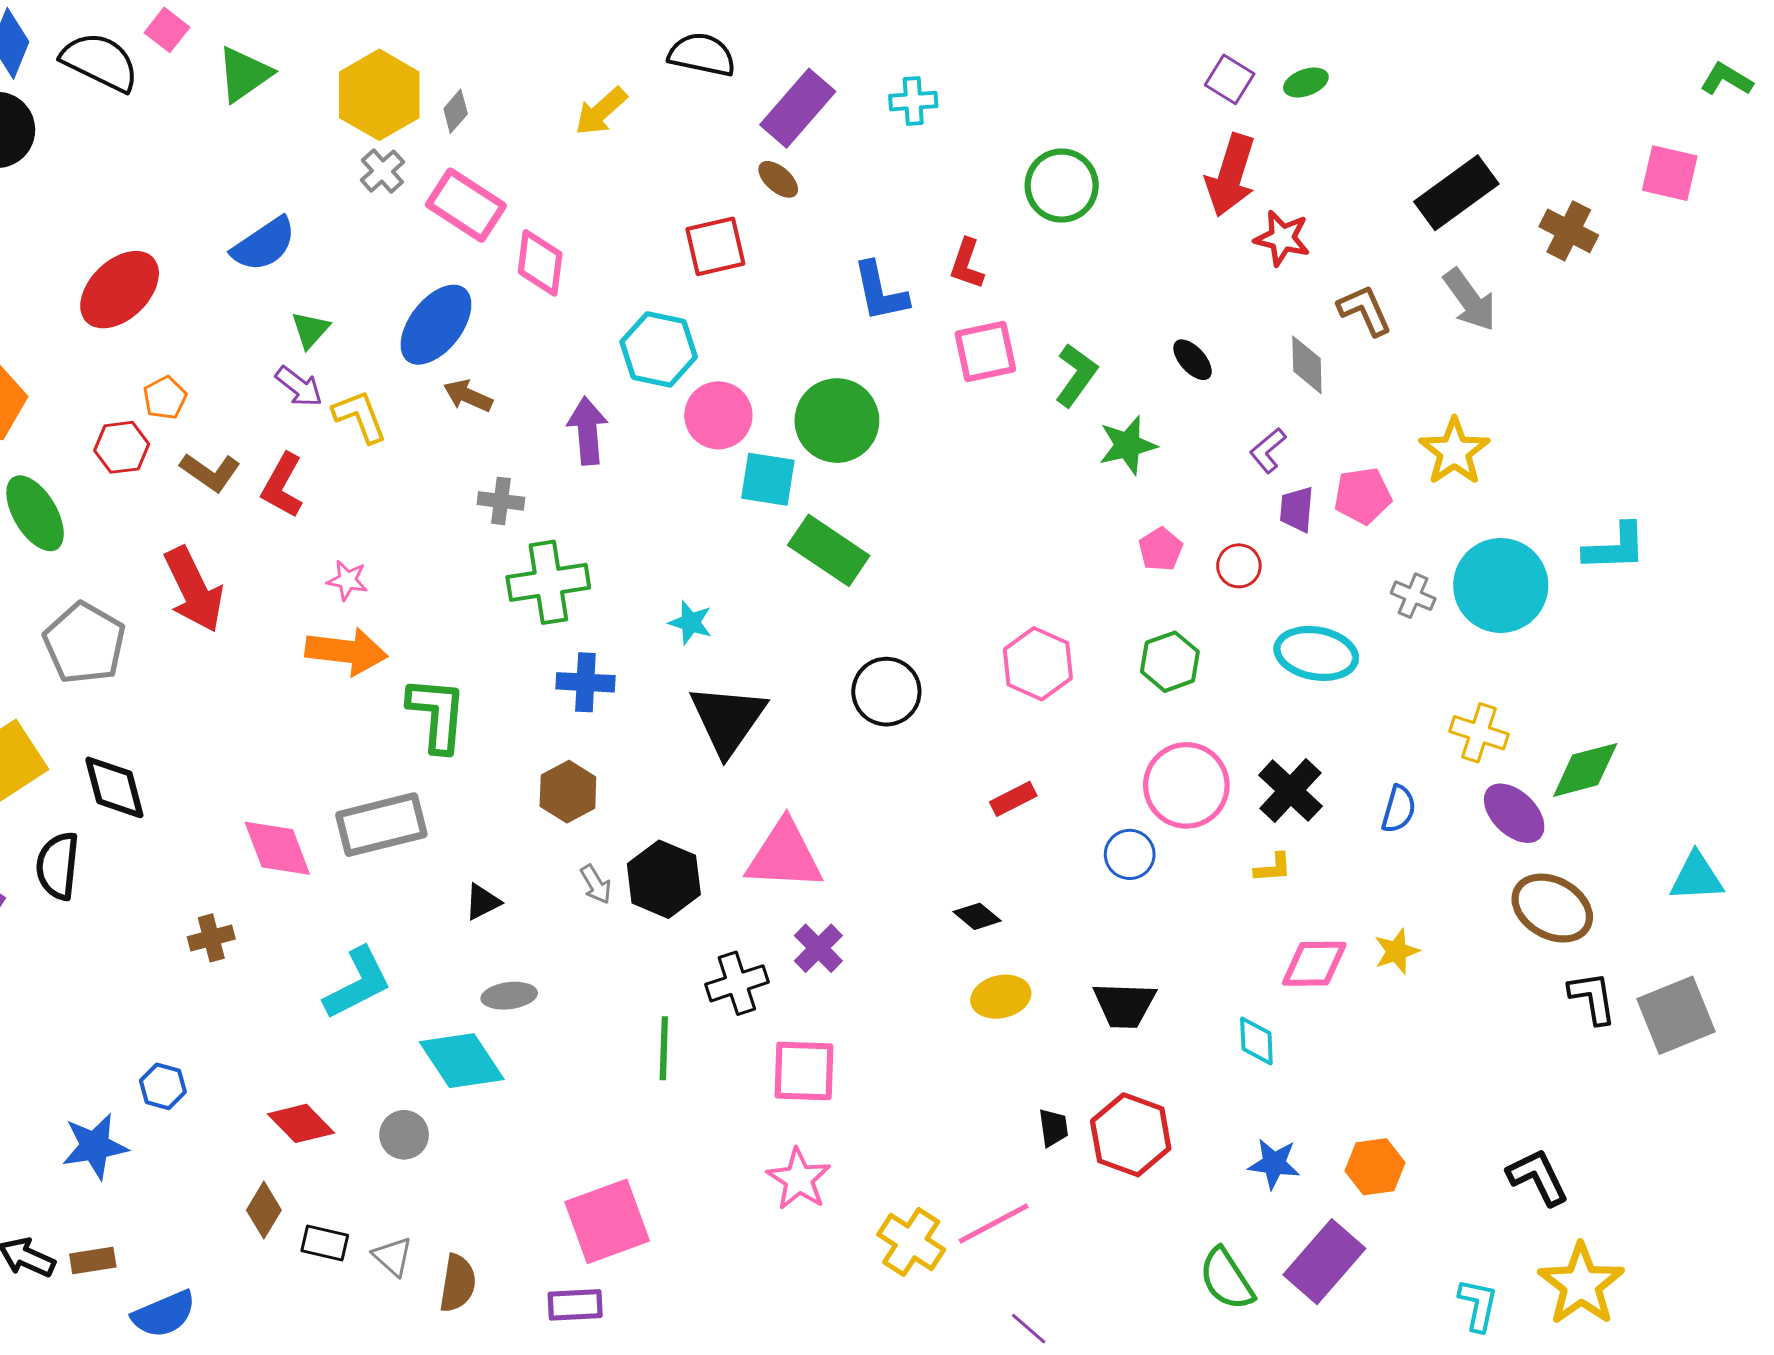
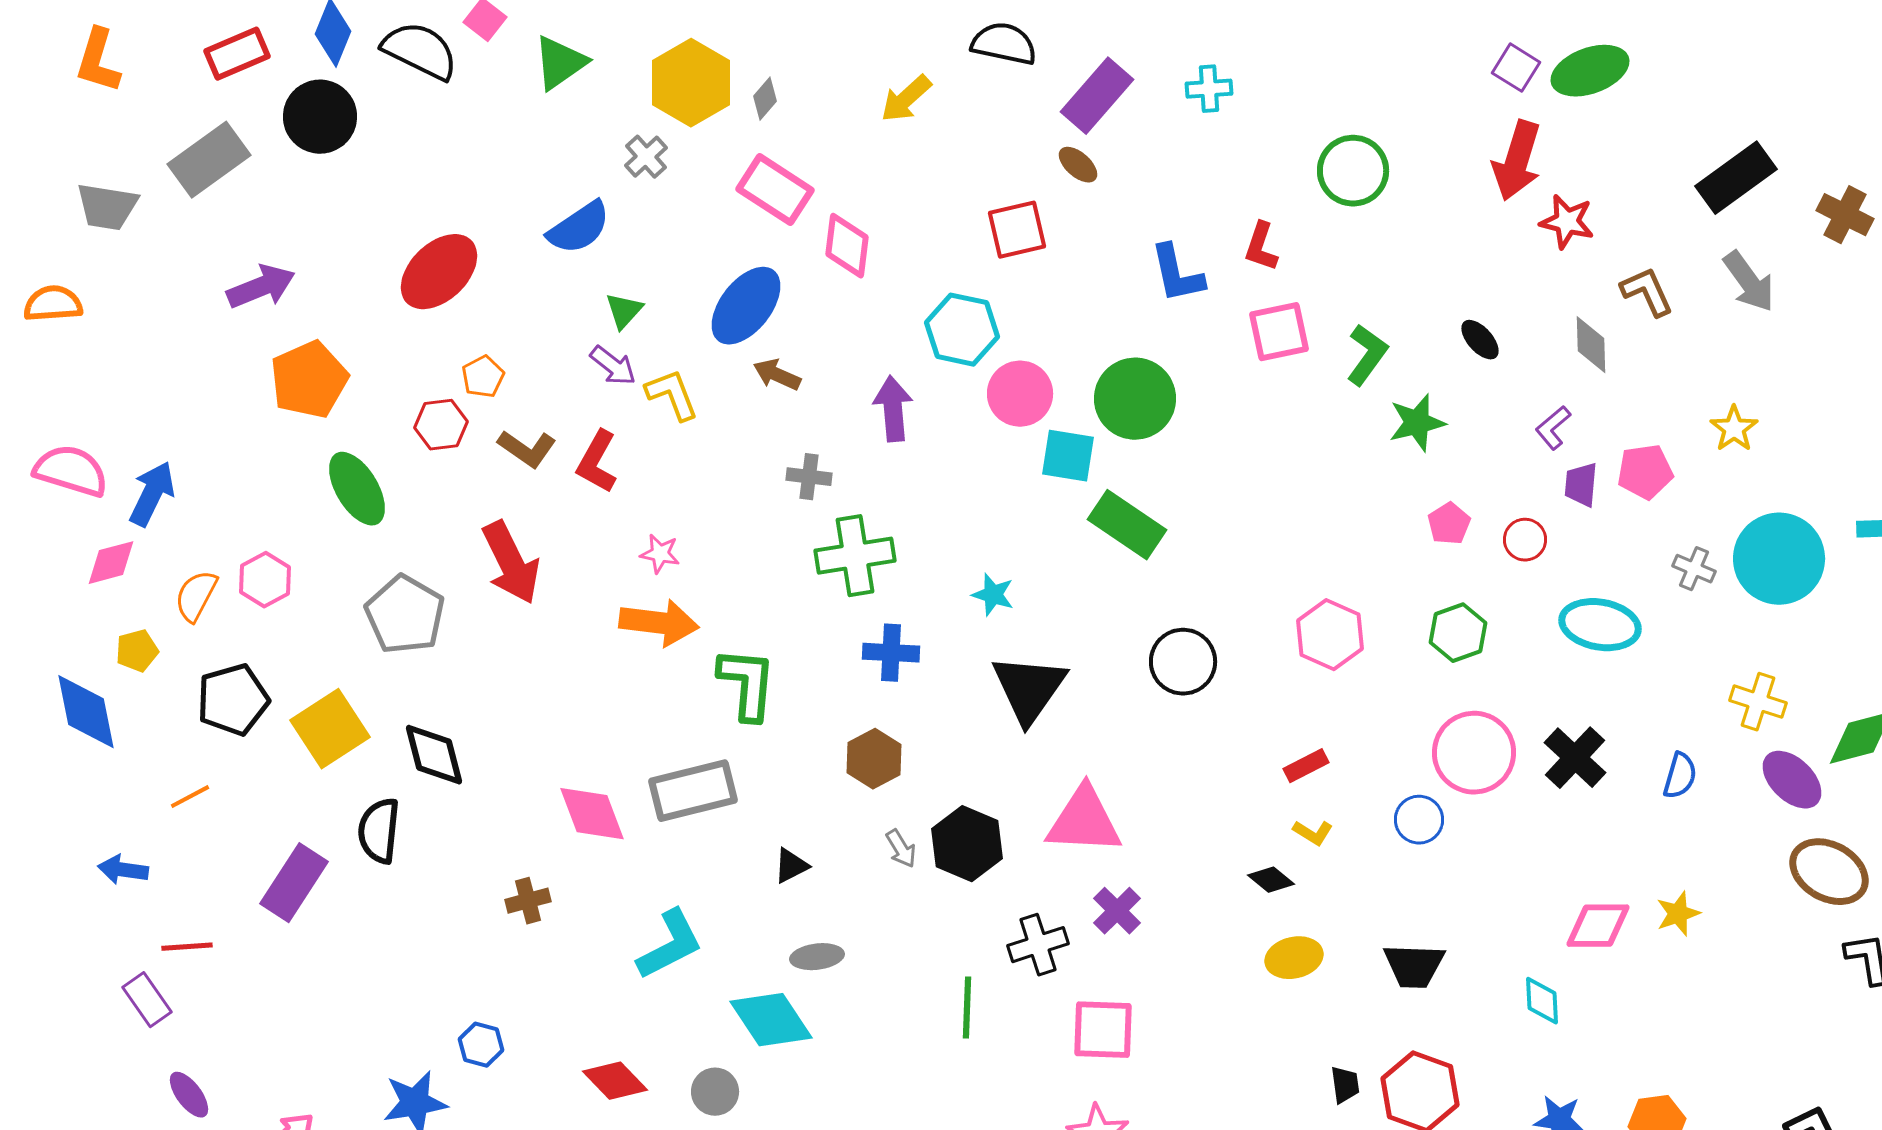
green ellipse: (1306, 82) -> (1590, 71), size x1.8
gray cross: (382, 171) -> (646, 157), moved
yellow star: (1454, 451) -> (1734, 429), size x0.7
yellow L-shape: (1273, 868) -> (1313, 833), moved, turned 36

